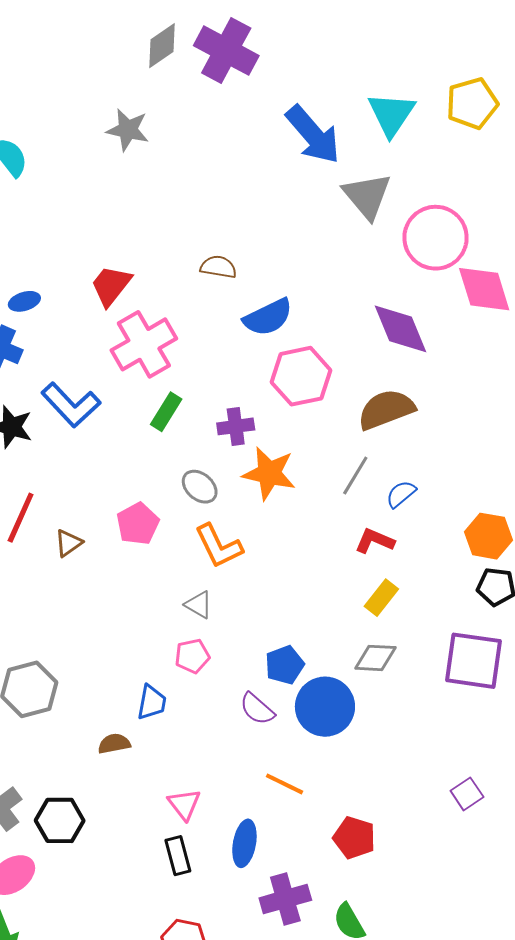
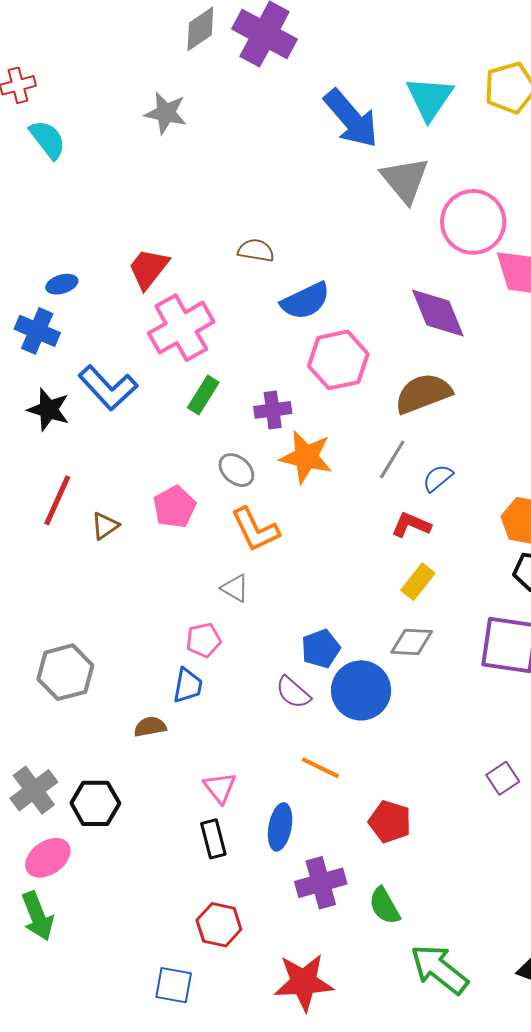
pink pentagon: (192, 656) -> (203, 640), moved

